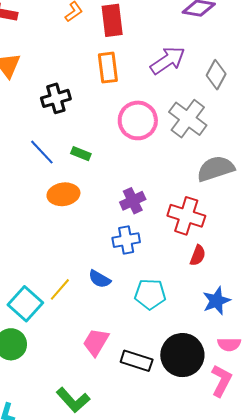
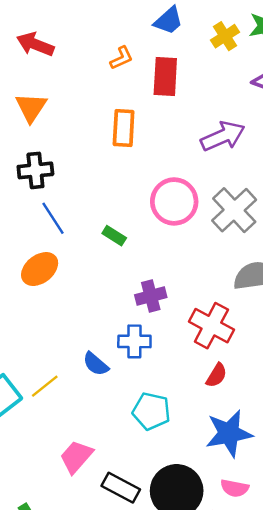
orange rectangle: (108, 68) -> (124, 128), moved
black cross: (56, 98) -> (35, 170), moved
green rectangle: (81, 154) -> (114, 236), moved
orange ellipse: (63, 194) -> (40, 269), moved, turned -40
blue semicircle: (100, 279) -> (96, 364), moved
blue star: (216, 301) -> (229, 433), size x1.4

